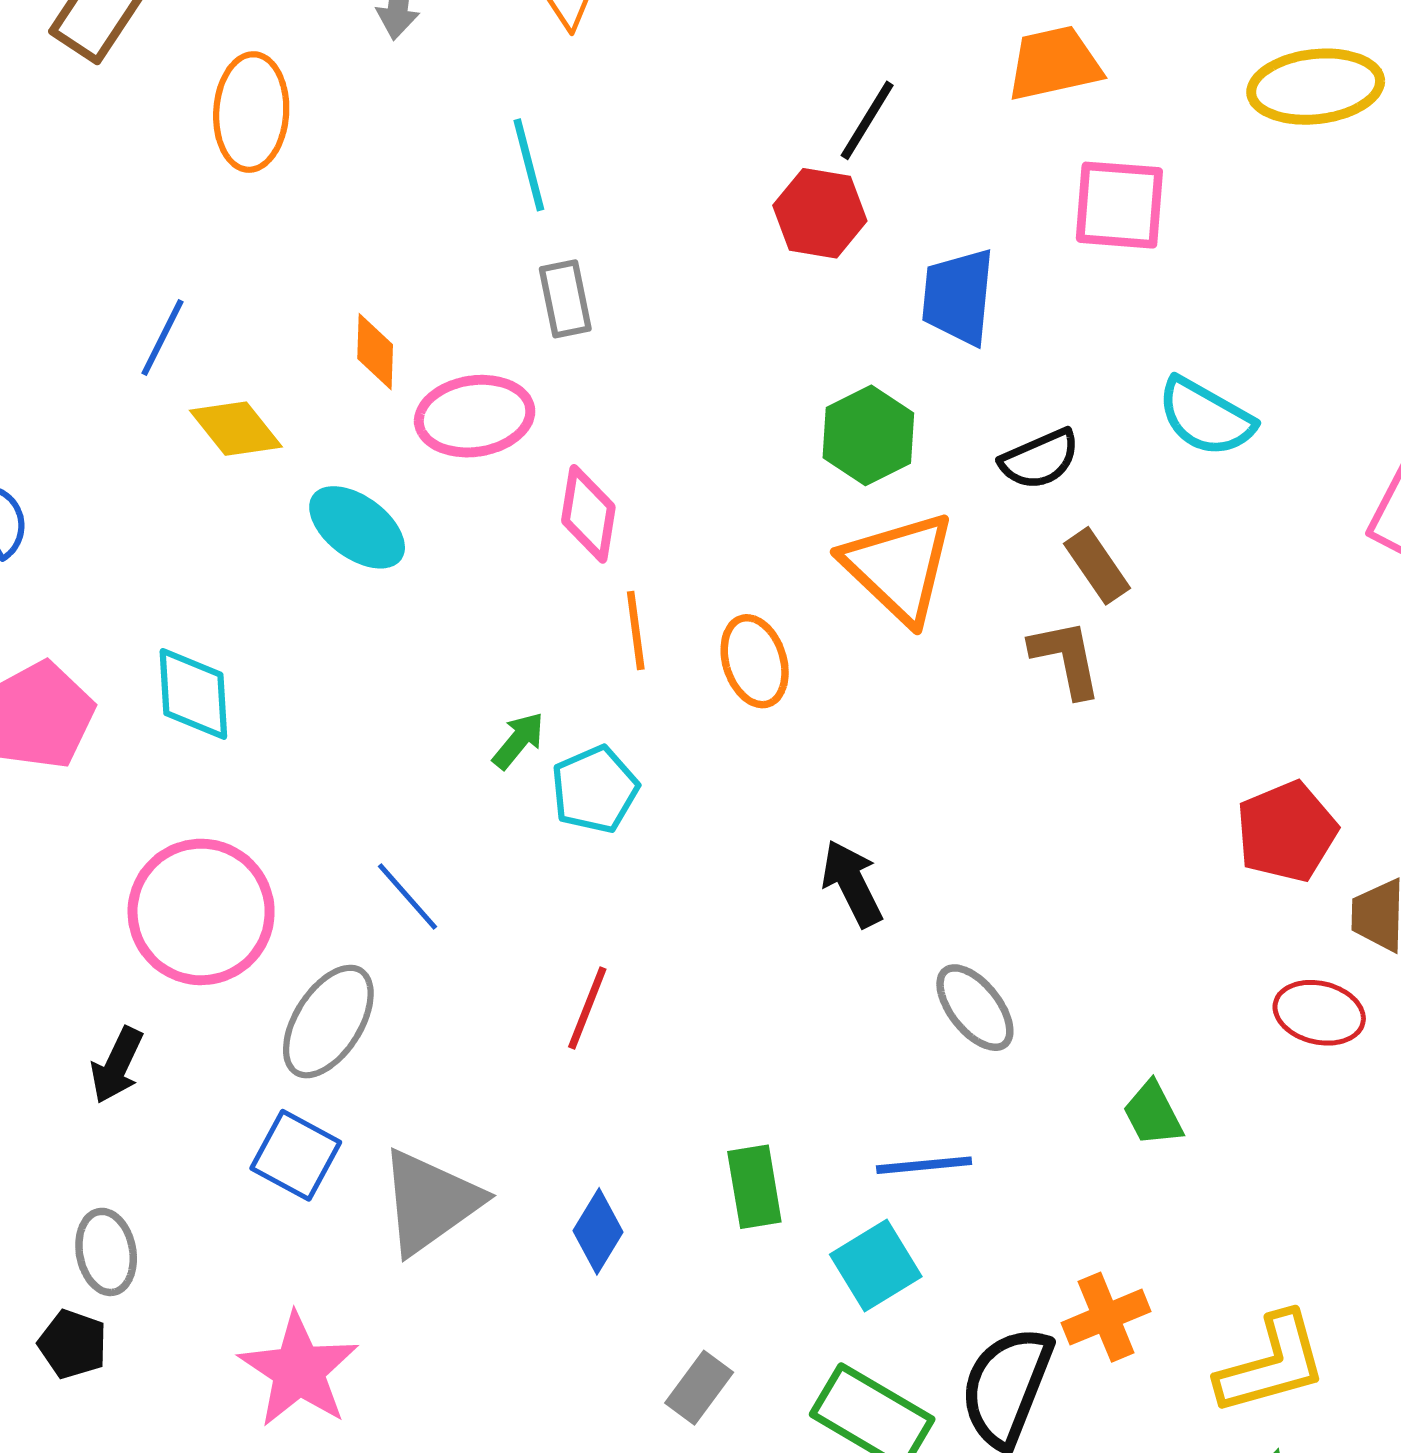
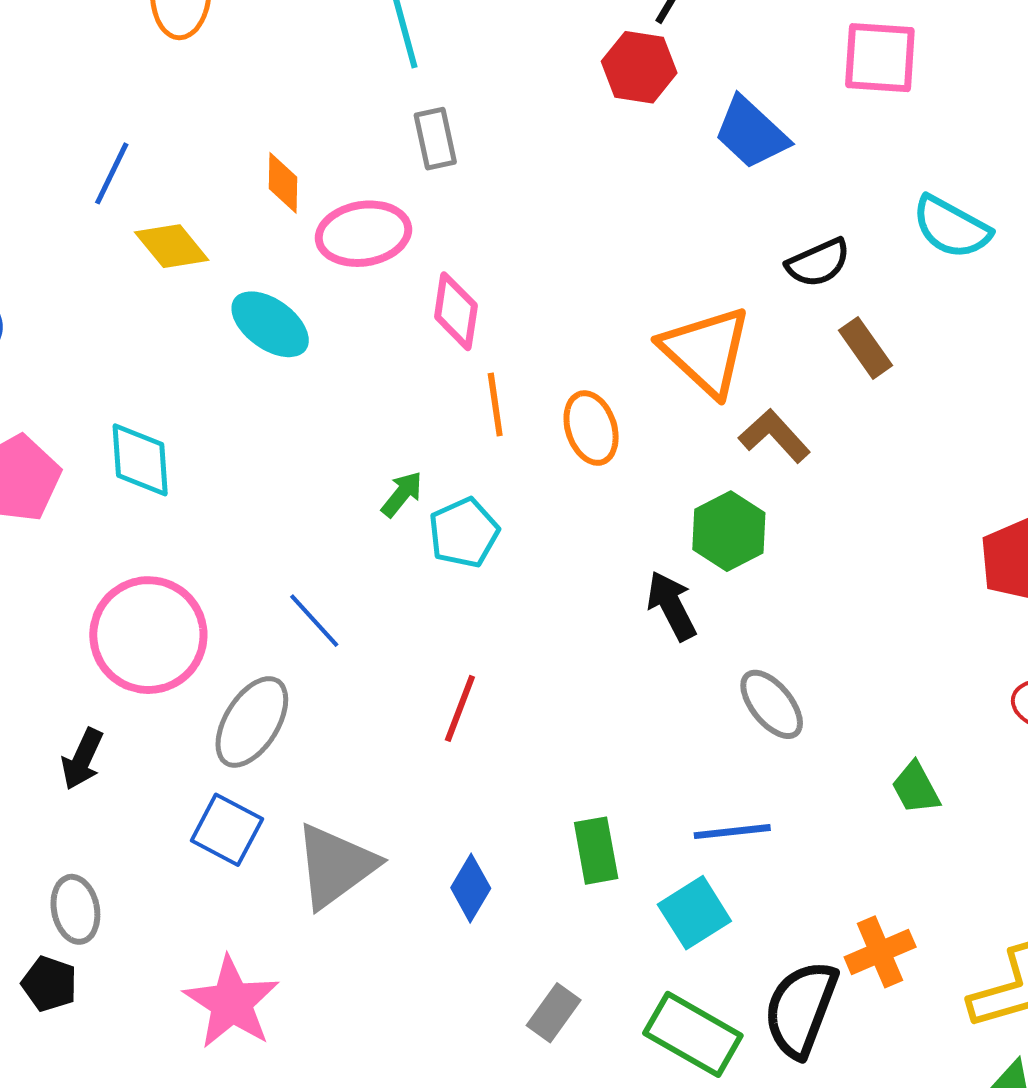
blue trapezoid: (958, 297) -> (751, 133), turned -52
green hexagon: (868, 435) -> (729, 531), moved
brown L-shape: (1066, 658) -> (774, 436), moved, turned -30

